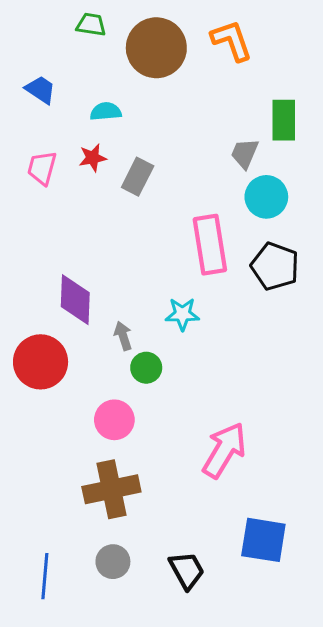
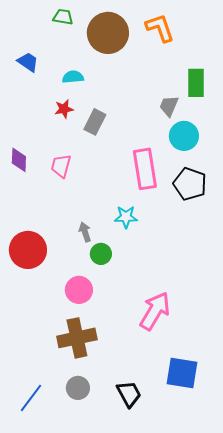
pink trapezoid: (42, 168) -> (61, 166), moved
purple diamond: (75, 300) -> (19, 160), moved, size x0.7
blue line: (45, 576) -> (31, 398), turned 32

